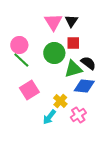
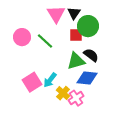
green circle: (54, 53) -> (88, 26), moved
green line: (21, 60) -> (45, 41), moved
pink cross: (78, 115) -> (76, 98), moved
cyan arrow: (49, 117) -> (50, 80), moved

